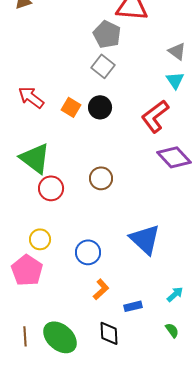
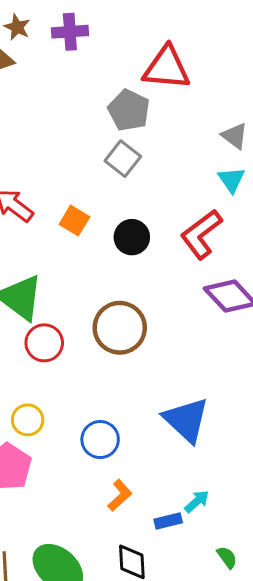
black circle: (100, 107) -> (132, 237), moved
brown circle: (101, 178) -> (120, 328), size x1.5
cyan arrow: (175, 294) -> (197, 501), moved

